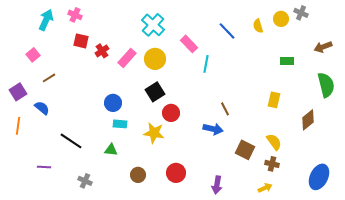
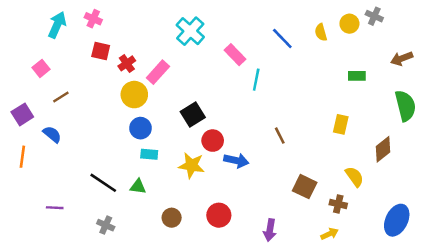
yellow circle: (155, 59) -> (134, 95), moved
blue arrow: (213, 129) -> (236, 160), moved
black line: (71, 141) -> (103, 183), moved
yellow semicircle: (274, 142) -> (354, 177), moved

